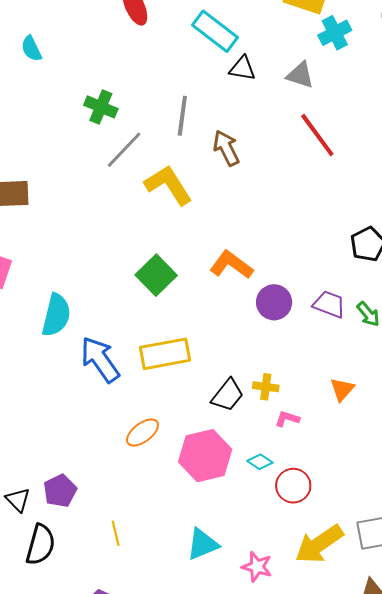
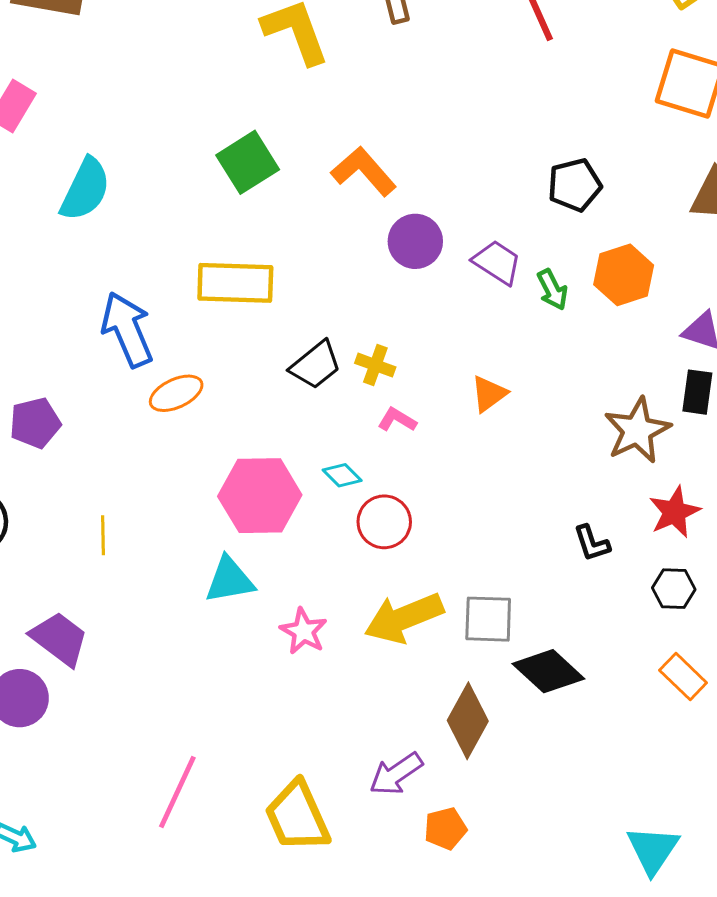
blue arrow: (100, 359) -> (127, 329), moved
pink hexagon: (205, 456) -> (260, 496), moved
purple pentagon: (60, 491) -> (35, 423), moved

